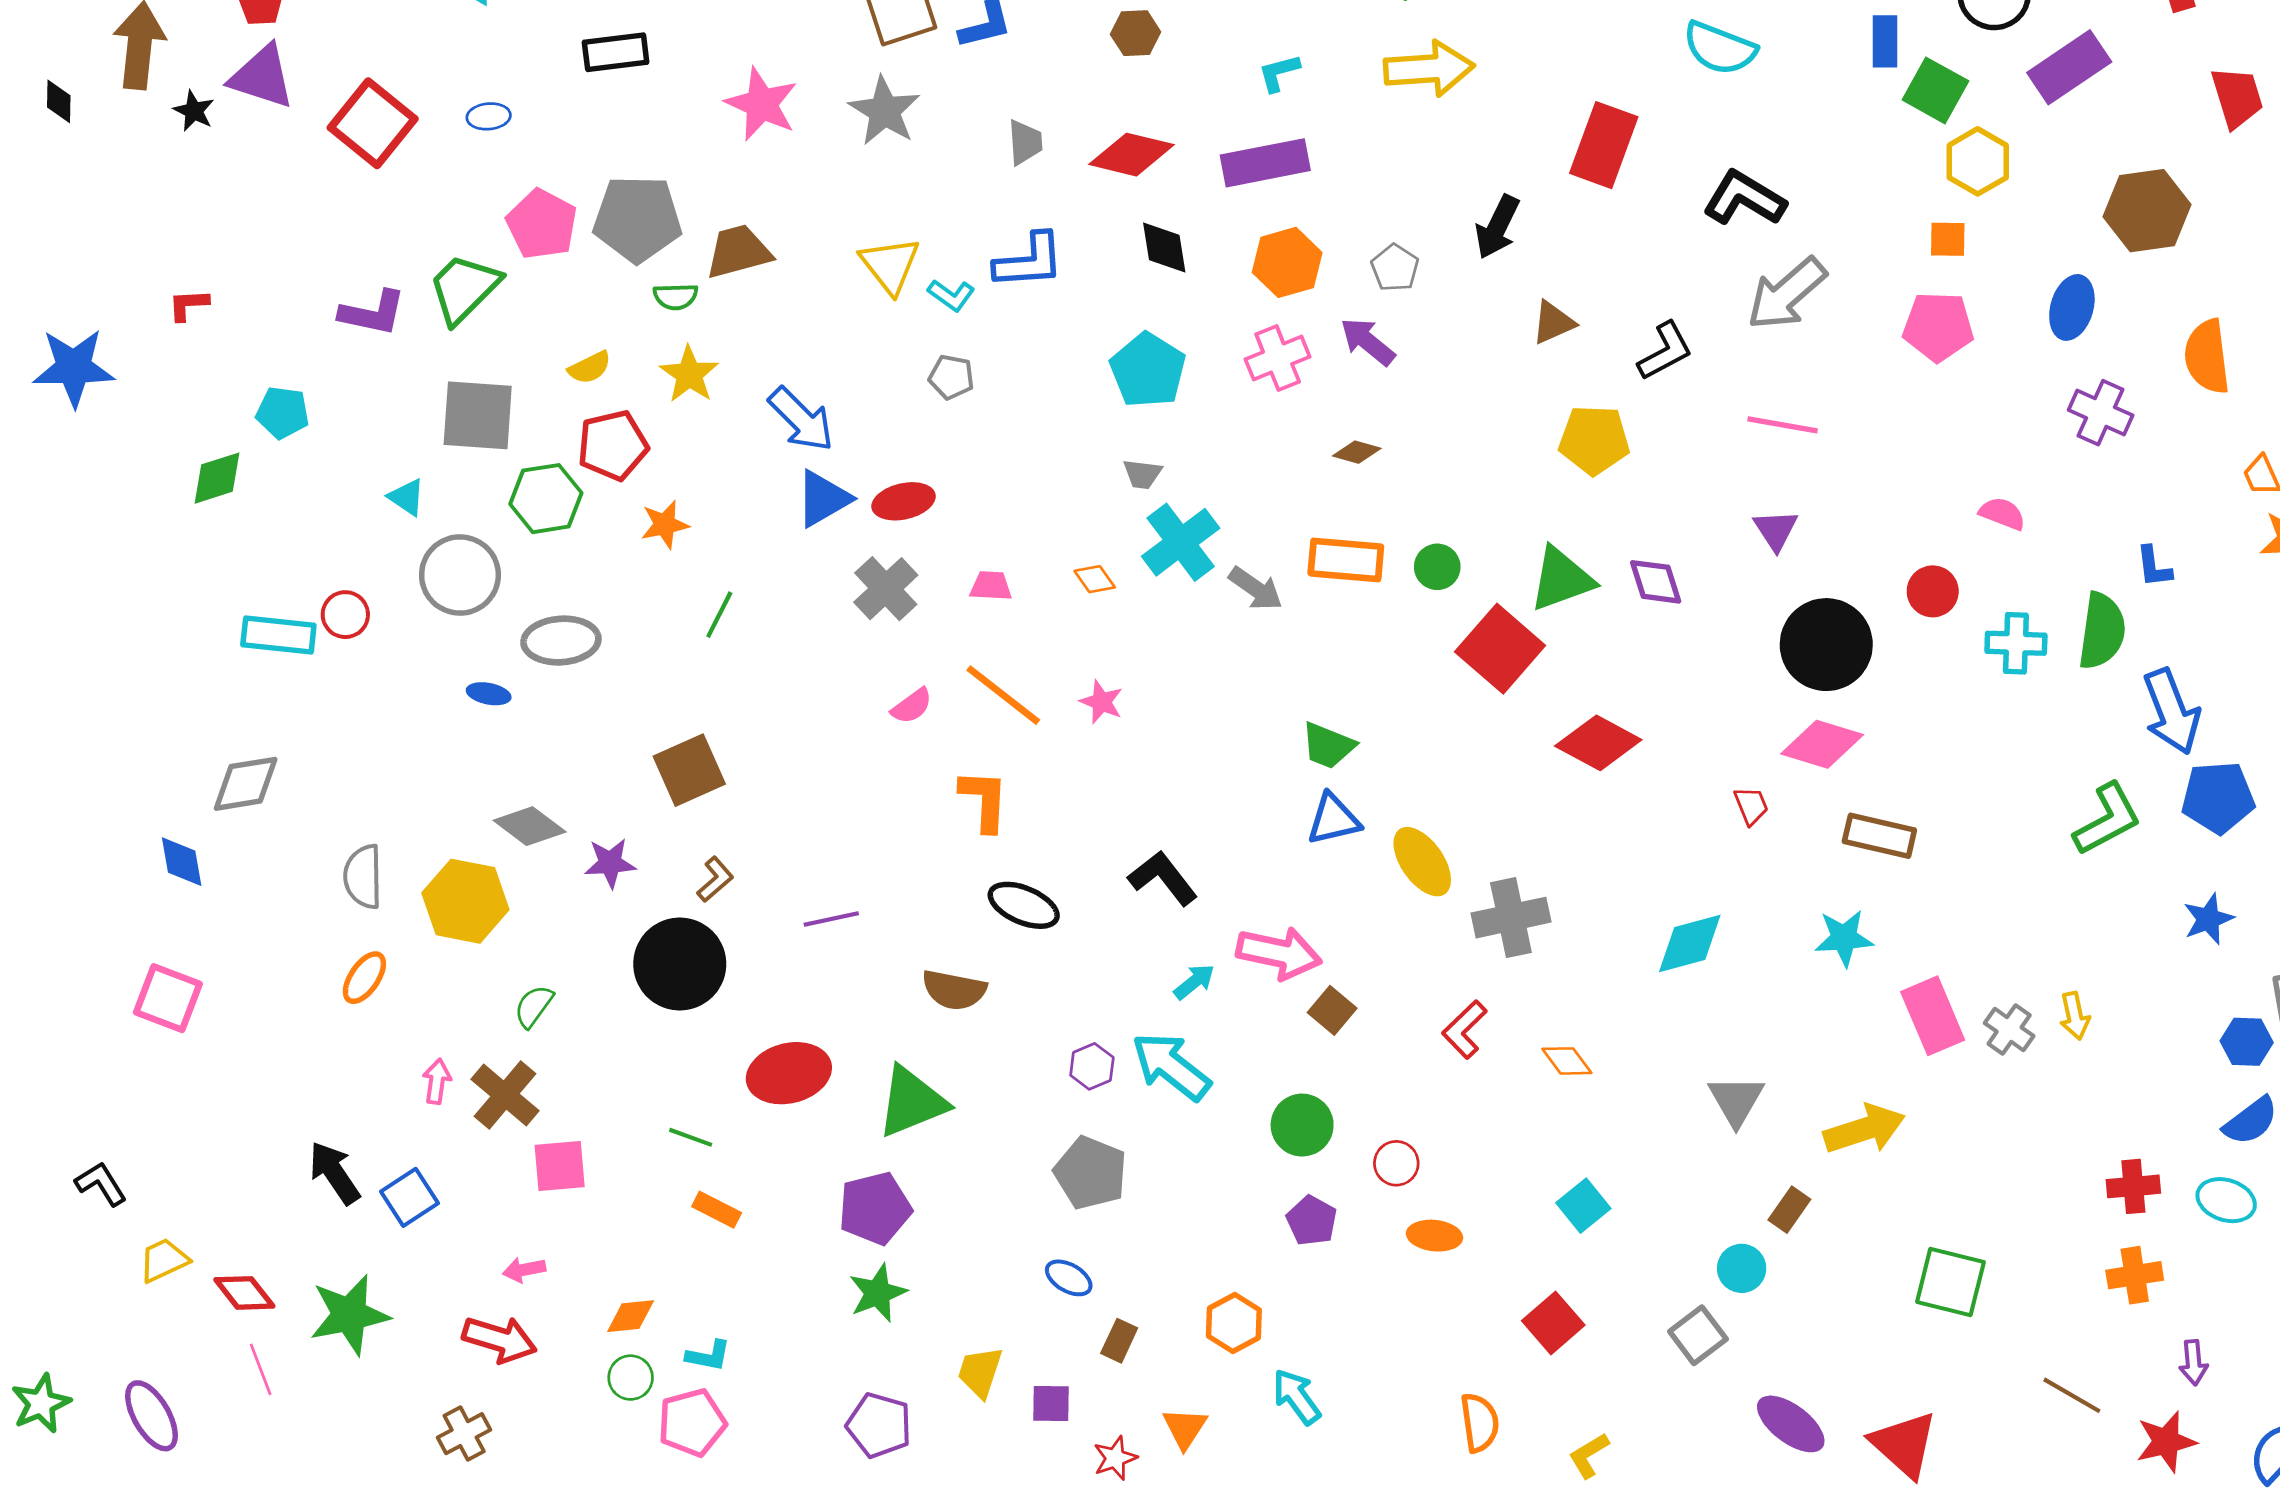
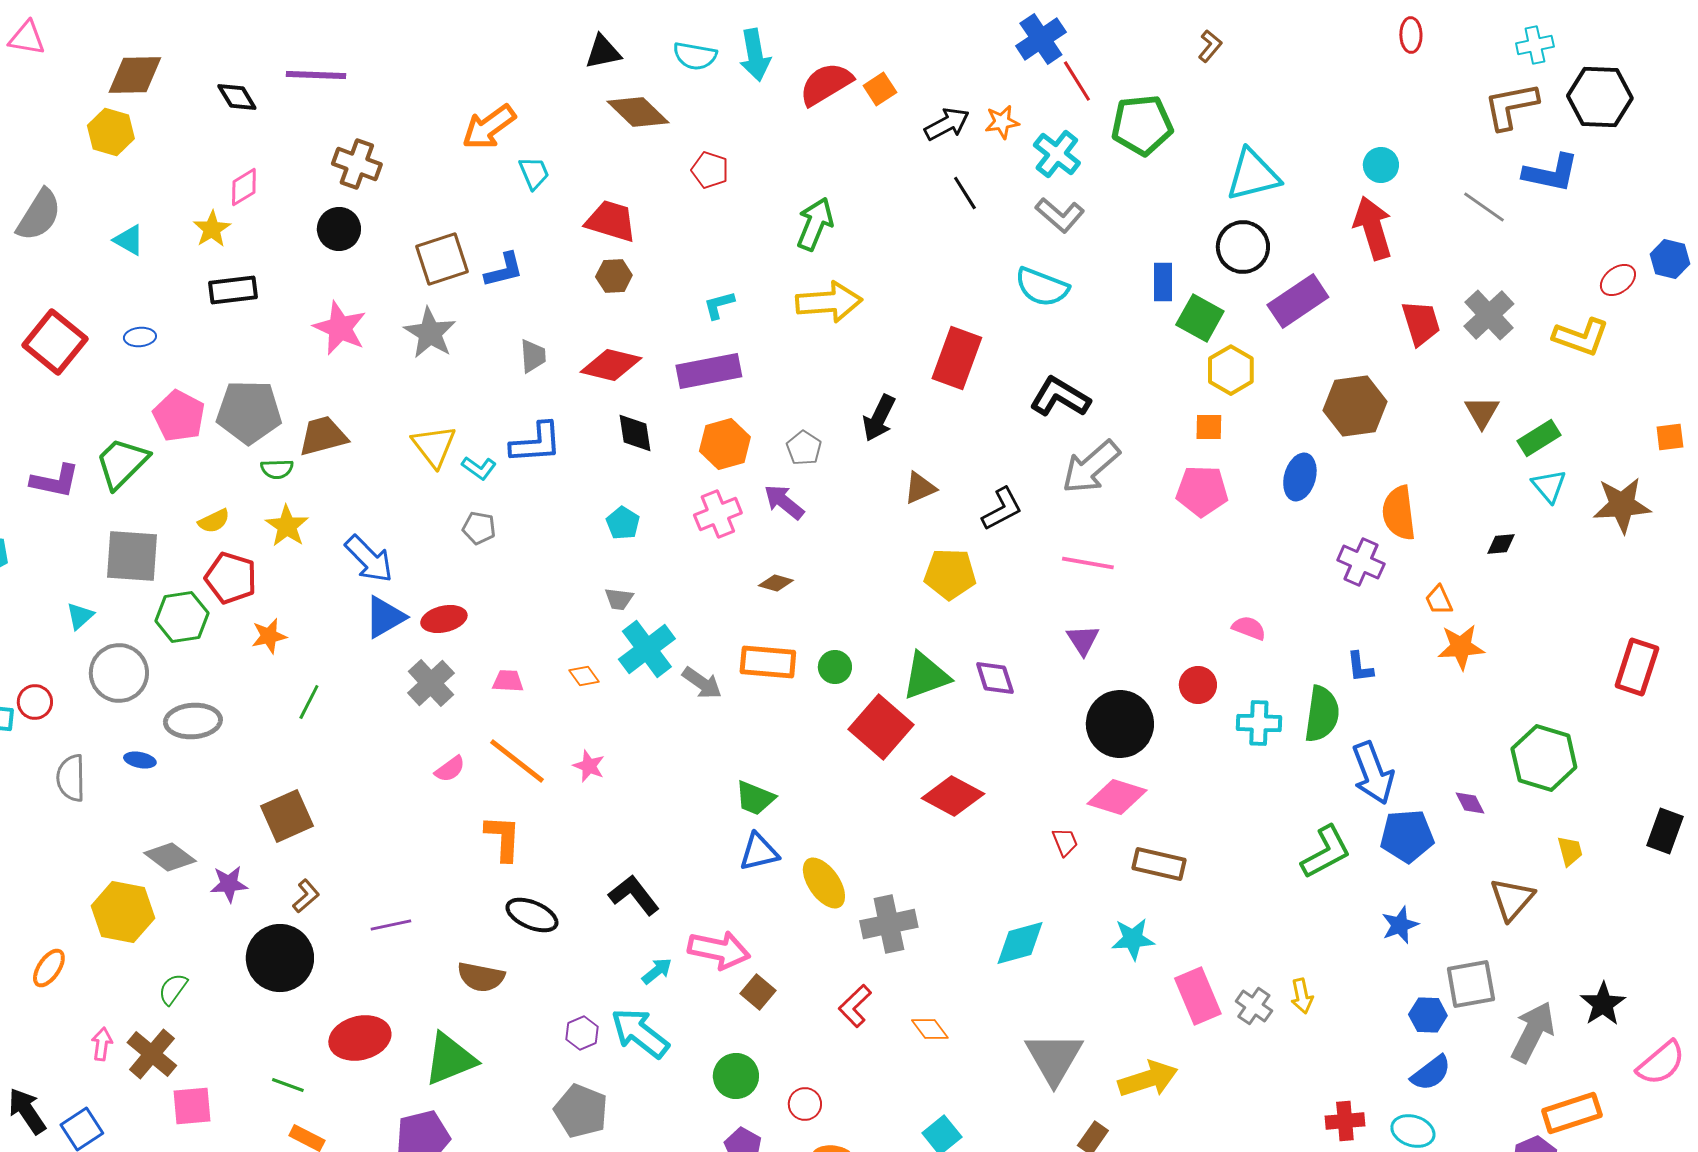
cyan pentagon: (1148, 370) -> (623, 523), size x0.6
purple cross: (2101, 413) -> (1361, 562), moved
red pentagon: (613, 445) -> (231, 578), turned 30
cyan triangle: (407, 497) -> (80, 616), turned 44
gray semicircle: (363, 877) -> (71, 778), moved
gray triangle: (1736, 1100) -> (1054, 1058), size x1.4

